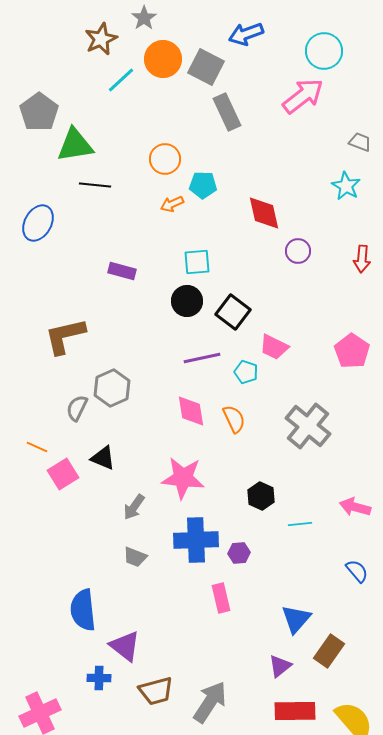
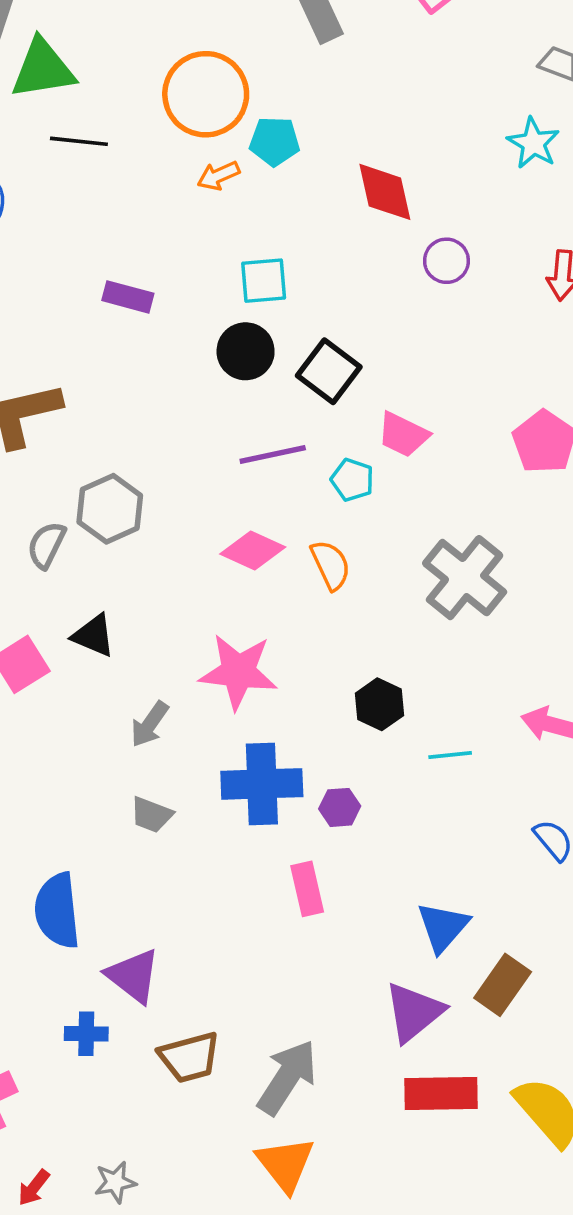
orange circle: (165, 159) -> (206, 94), size x1.5
pink diamond: (191, 411) -> (253, 550), turned -56
purple triangle: (280, 666) -> (414, 1012), size x1.5

